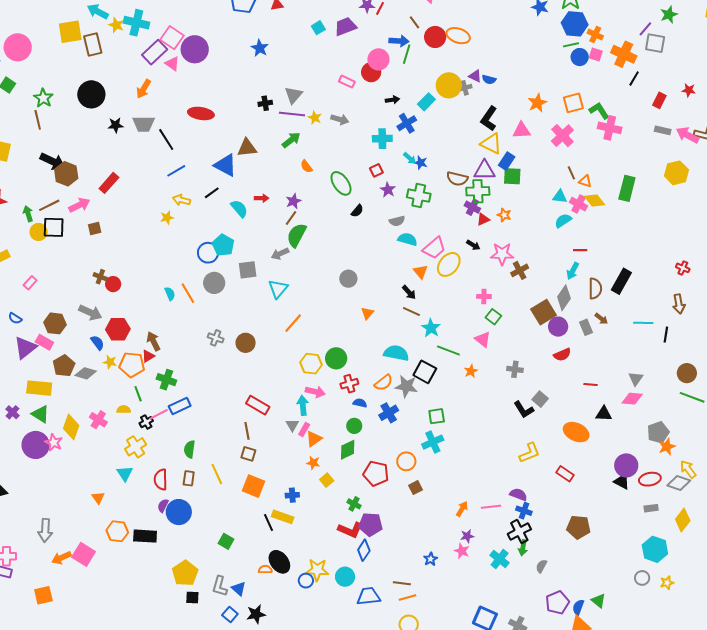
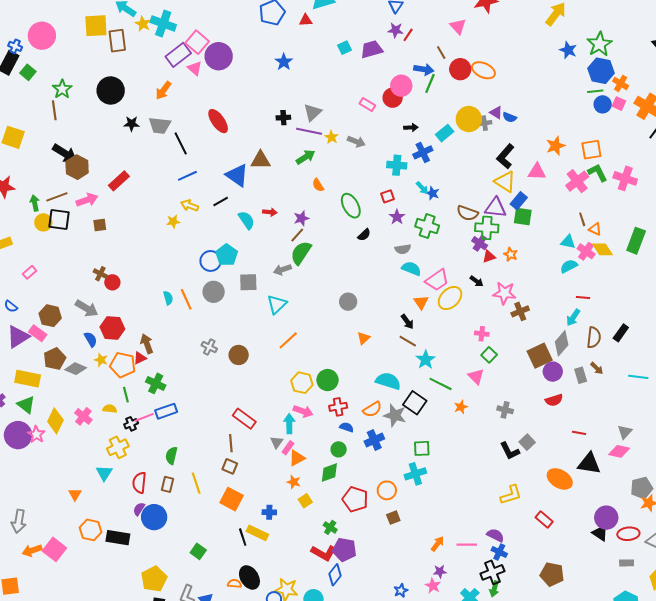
green L-shape: (599, 111) -> (598, 173), moved
red ellipse: (201, 113) -> (218, 121), turned 40
black rectangle: (621, 281) -> (621, 333), size x0.7
black triangle: (604, 414) -> (589, 464), size x1.4

